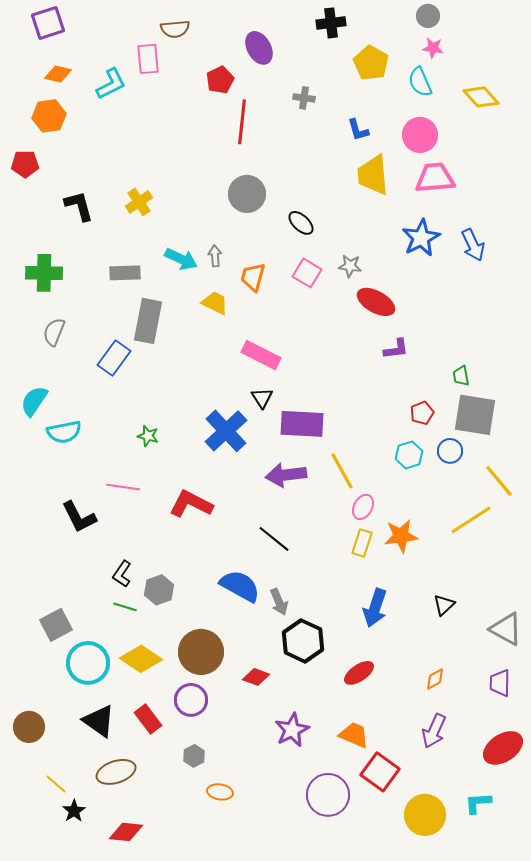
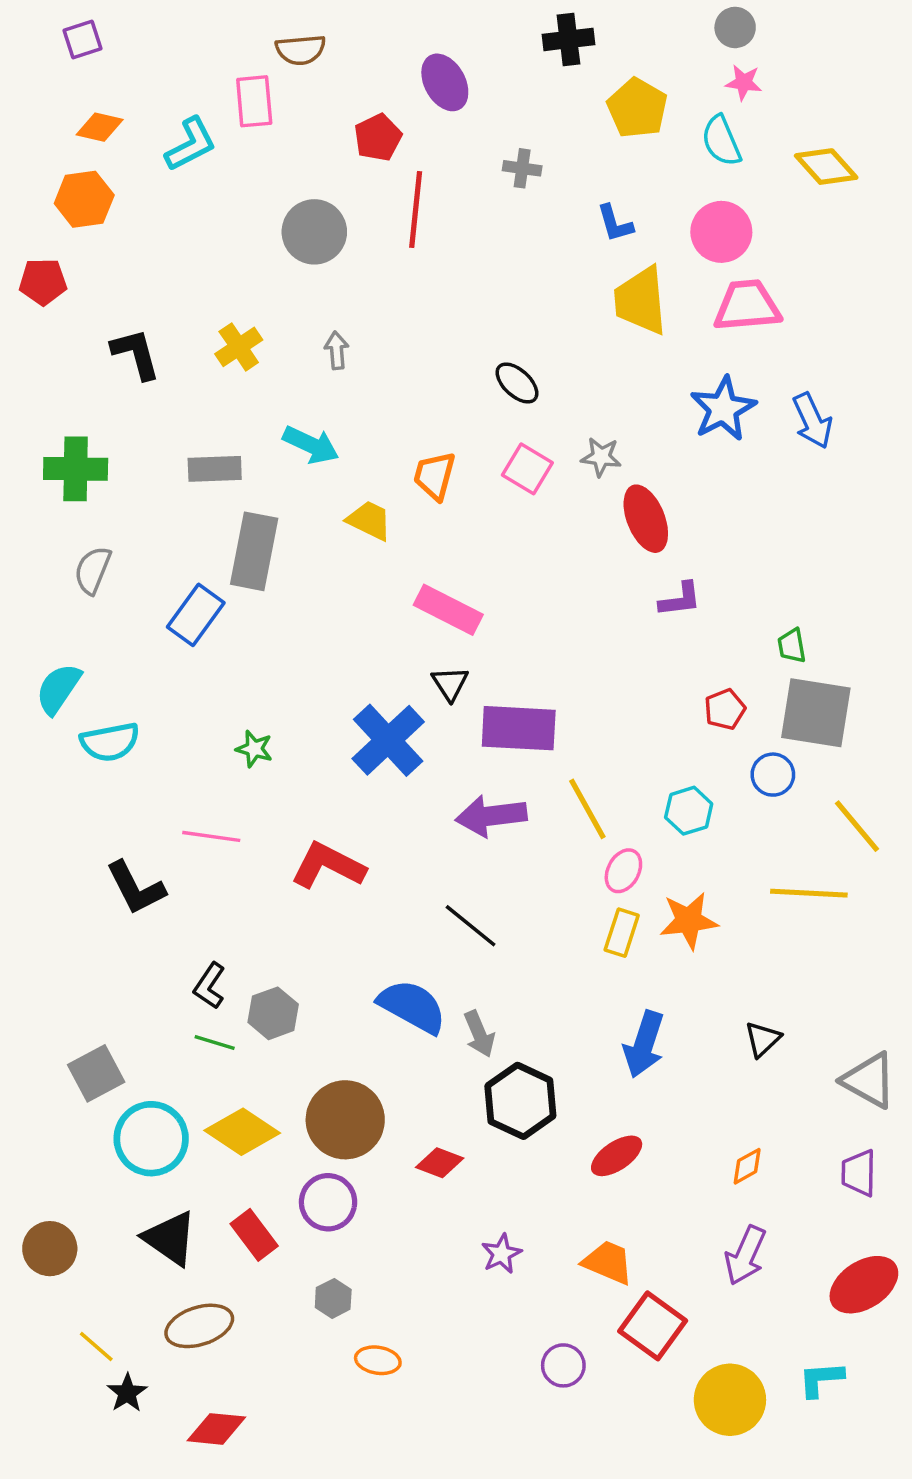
purple square: (48, 23) -> (82, 39), size x0.7
gray circle: (247, 194) -> (314, 232), moved
gray arrow: (215, 256) -> (337, 350), moved
red ellipse: (376, 302) -> (646, 519), turned 39
cyan hexagon: (409, 455) -> (689, 811), moved
yellow line: (471, 520) -> (809, 893), turned 36
purple star: (292, 730) -> (502, 1254), size x0.7
purple circle: (328, 795) -> (563, 1365), size x0.6

